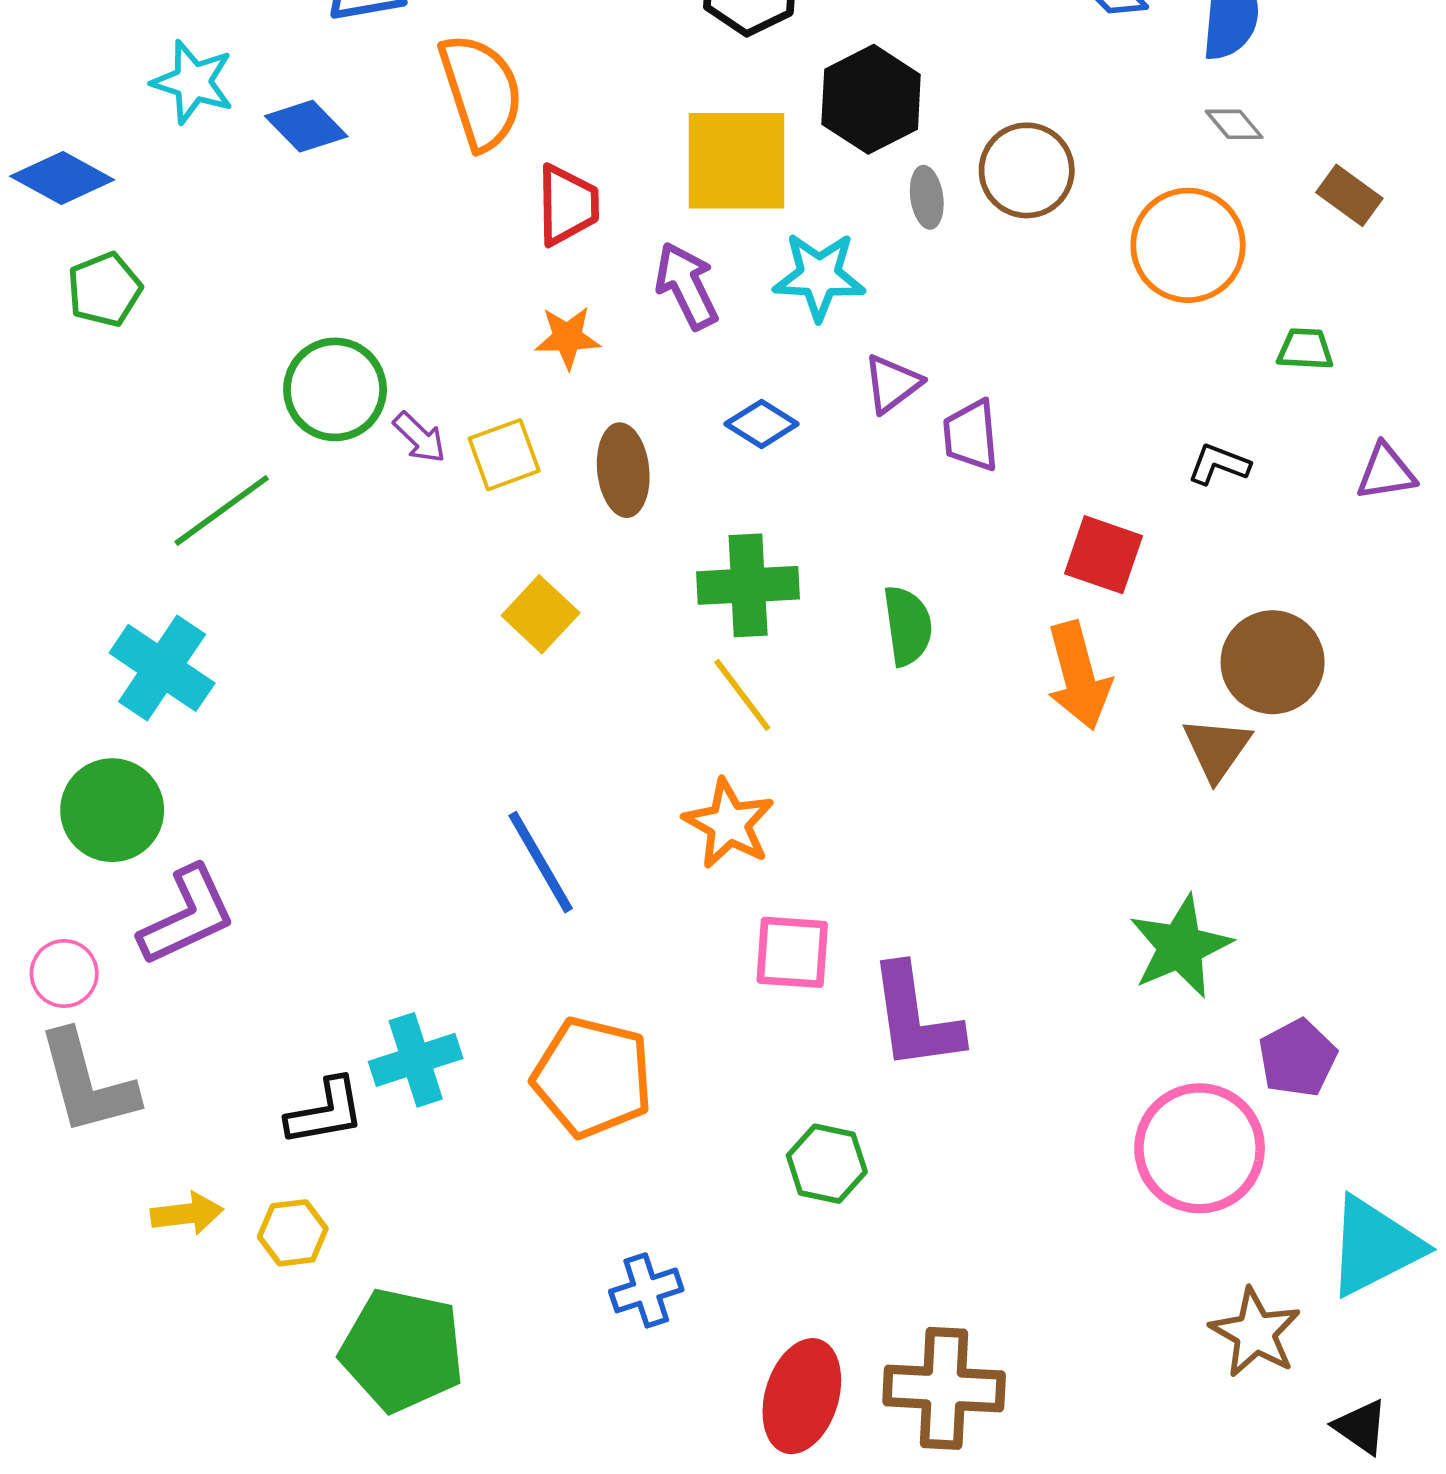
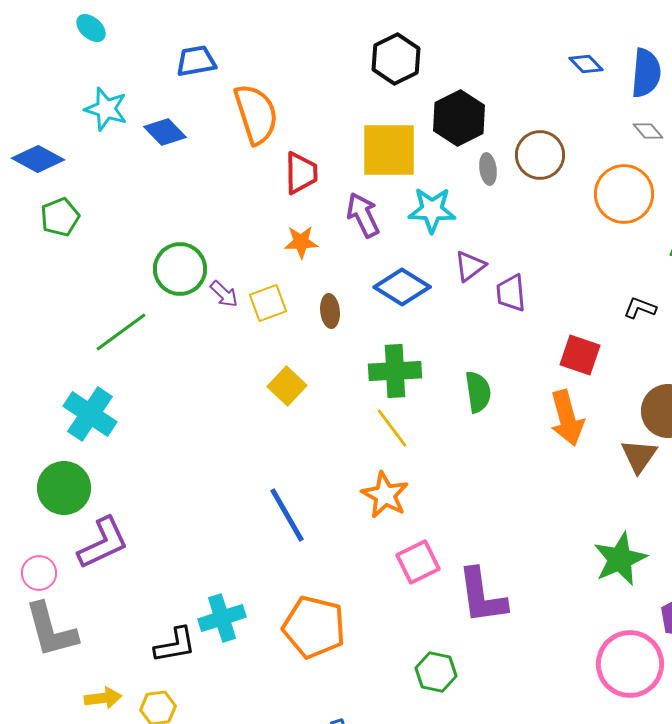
blue diamond: (762, 424) -> (402, 287), size x1.5
brown ellipse: (623, 470) -> (330, 311), size x0.7
pink square: (792, 952) -> (418, 562), turned -30

